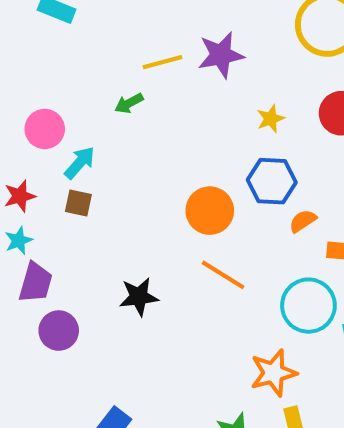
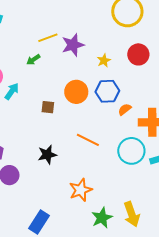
purple star: (221, 55) -> (73, 45), moved
brown square: (78, 203) -> (48, 107), moved
orange circle: (210, 211) -> (76, 92), moved
orange star: (273, 373) -> (81, 190), moved

